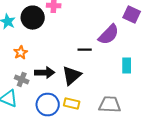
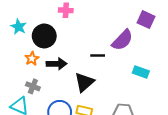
black circle: (33, 18) -> (44, 36), moved
cyan rectangle: (127, 66) -> (141, 72), turned -70
black arrow: (45, 73) -> (57, 64), moved

